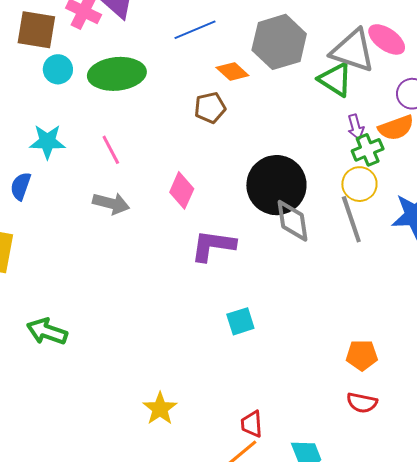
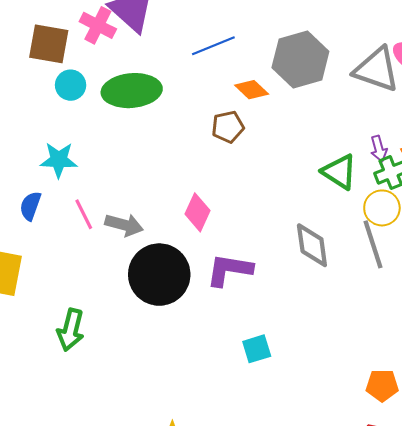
green triangle: (335, 79) -> (339, 172), moved
pink line: (111, 150) -> (84, 214), moved
black circle: (276, 185) -> (159, 275), moved
green arrow: (47, 331) -> (71, 330), moved, turned -96

